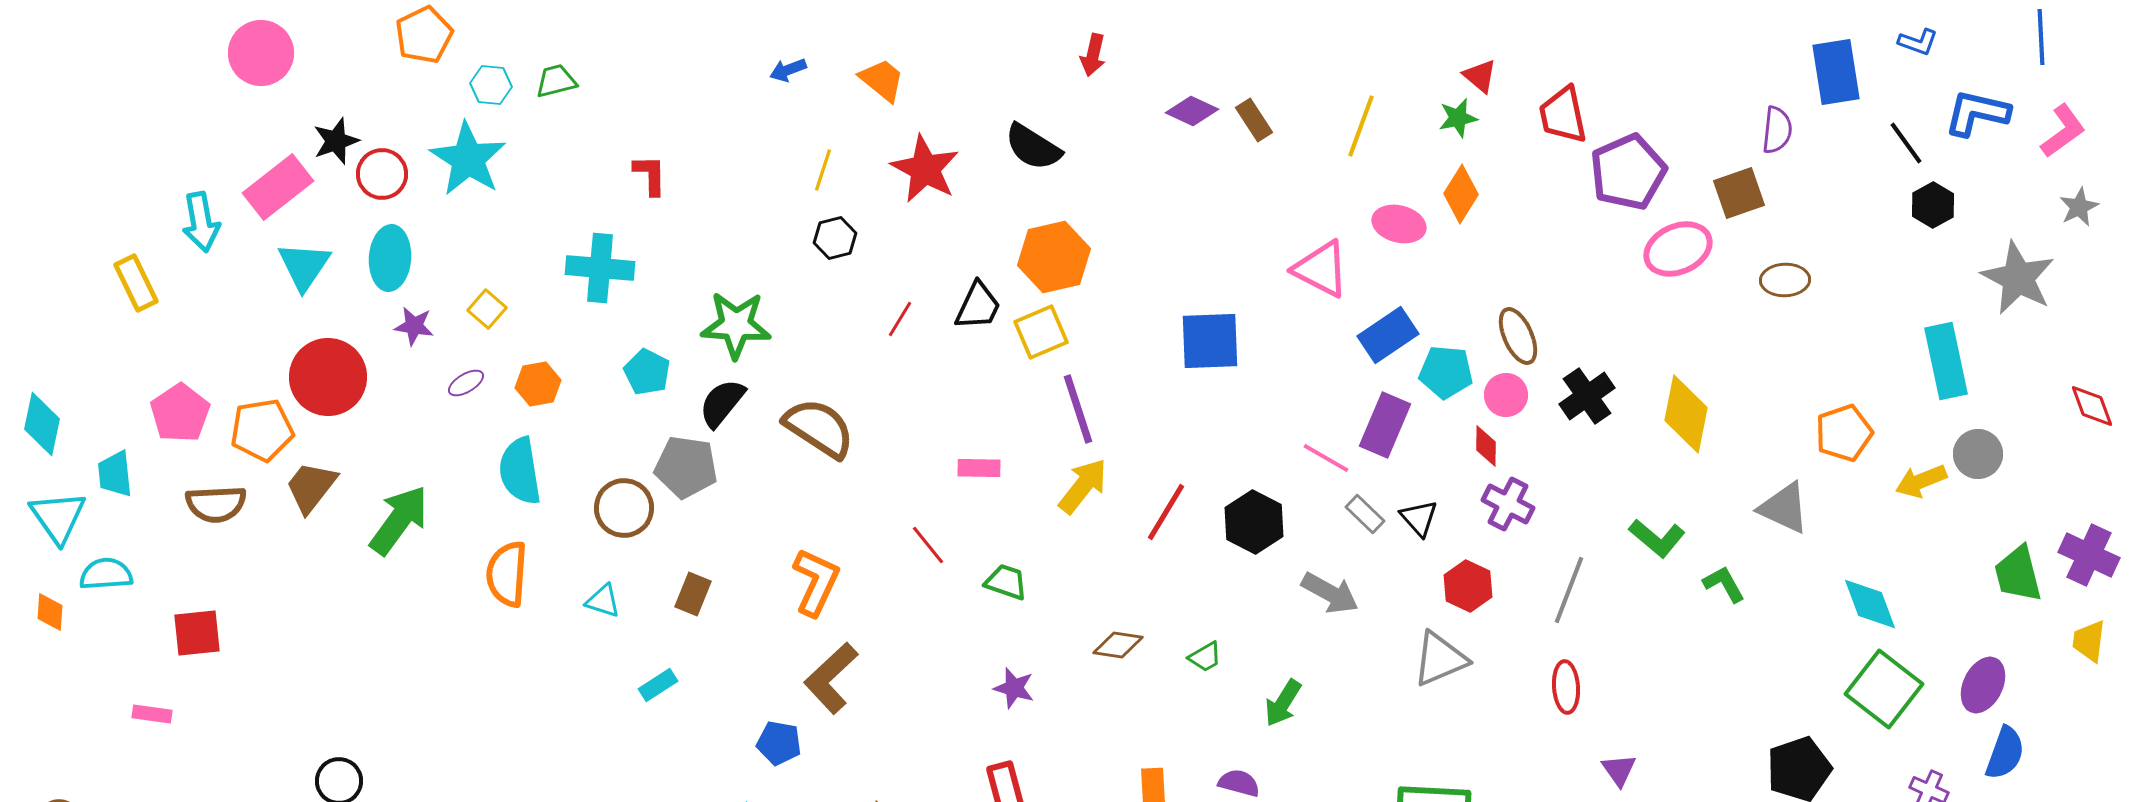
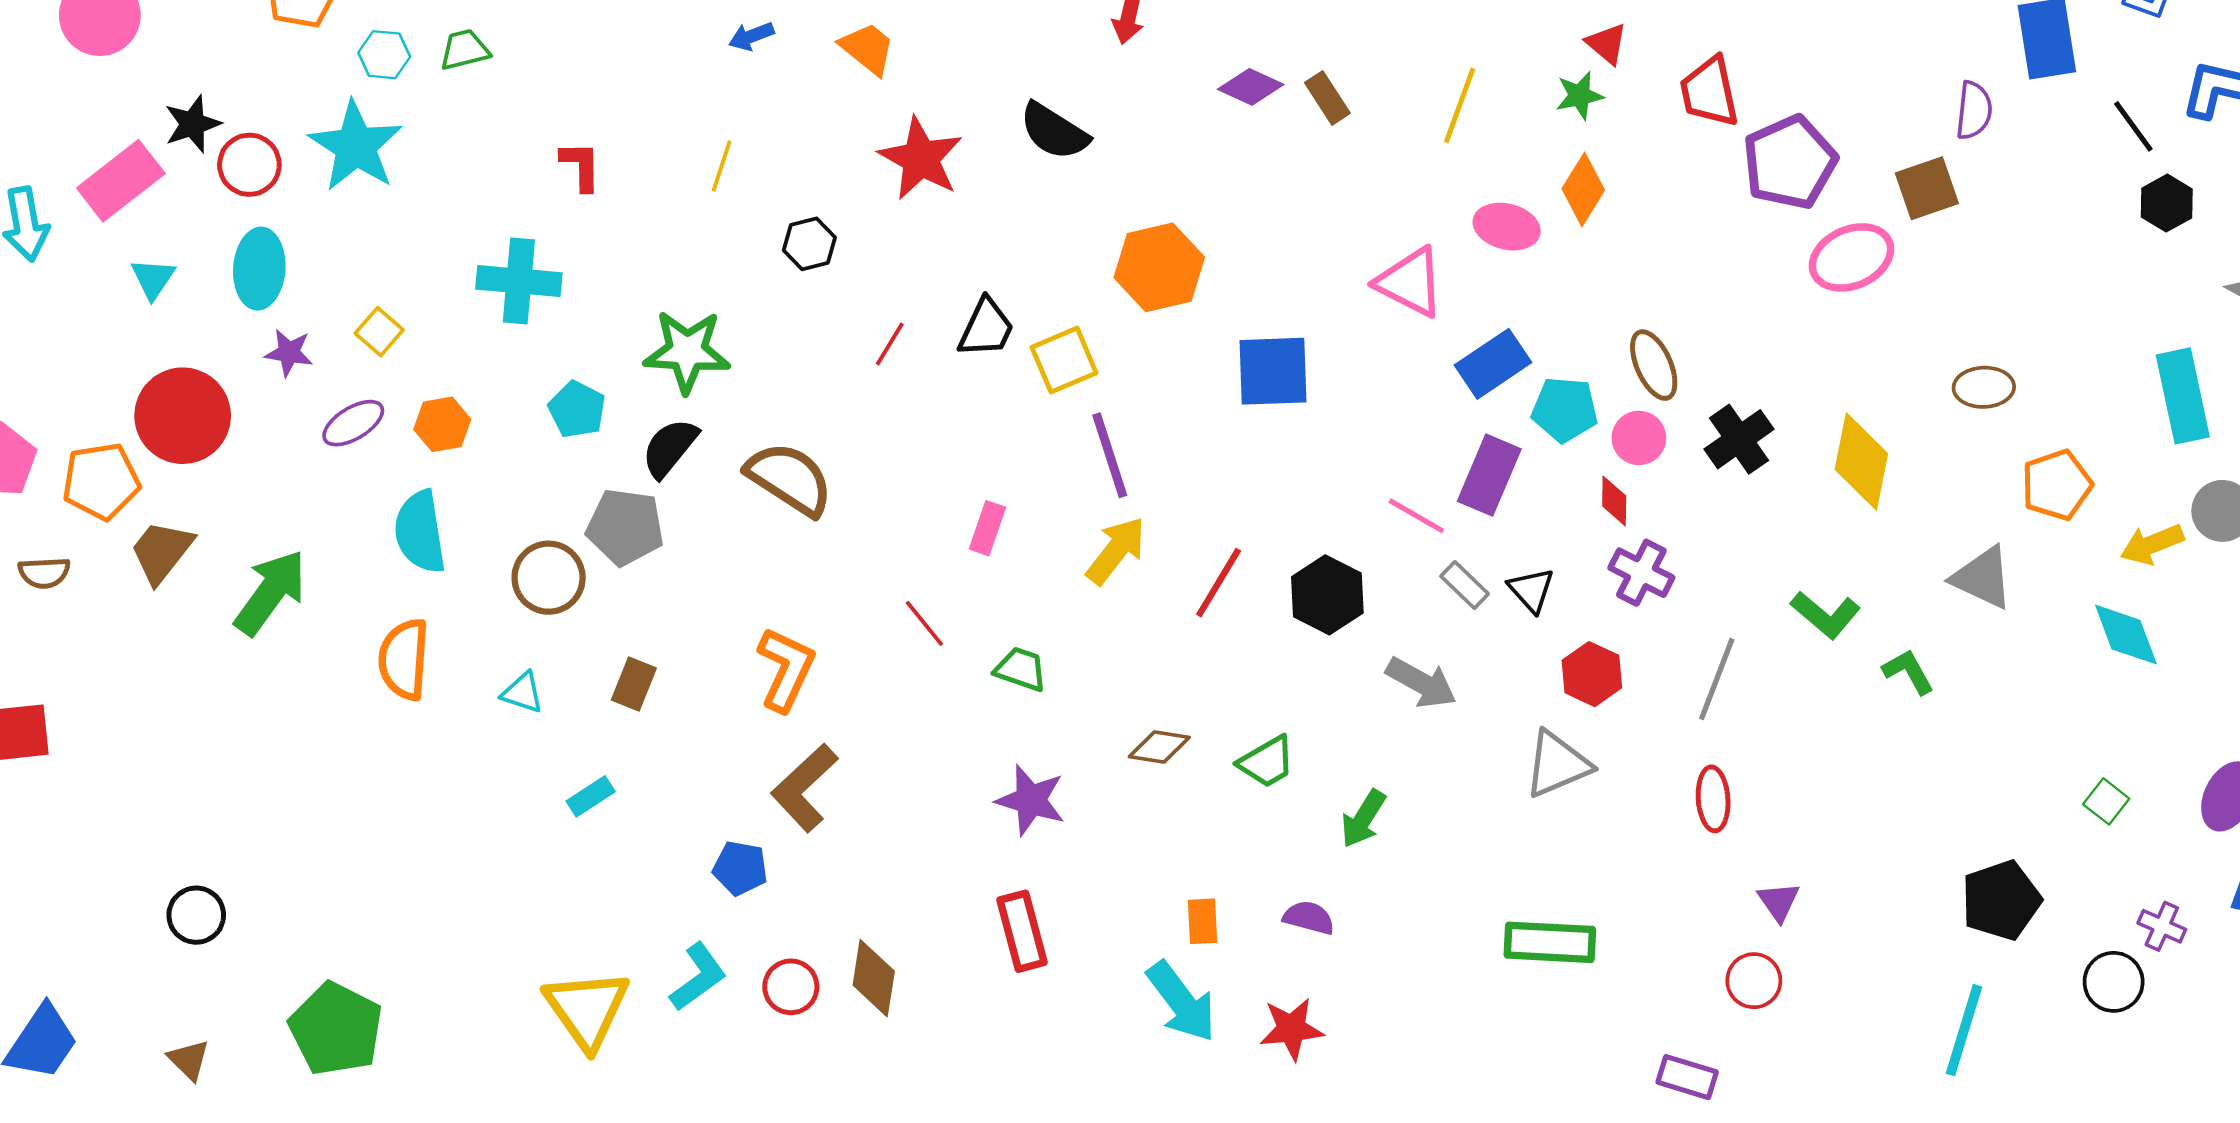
yellow line: (823, 170) -> (722, 166), moved
orange hexagon: (1054, 257) -> (1159, 267), moved
cyan triangle: (304, 266) -> (153, 278), size x0.7
brown ellipse: (1785, 280) -> (1984, 387), moved
purple ellipse: (466, 383) -> (353, 423), size x1.4
pink rectangle: (979, 468) -> (987, 528), turned -72
brown semicircle: (216, 504) -> (44, 573), size x0.7
cyan diamond: (1870, 604) -> (2126, 635), moved
green trapezoid: (1205, 657) -> (1267, 762), size x1.4
purple star: (1014, 688) -> (1031, 800), size x1.4
green square: (1884, 689) -> (2106, 801), size x0.5

